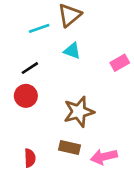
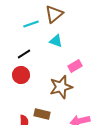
pink rectangle: (120, 63) -> (75, 66), moved
brown rectangle: (70, 147) -> (42, 114), moved

